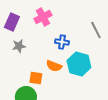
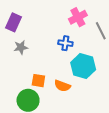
pink cross: (43, 17) -> (78, 17), moved
orange semicircle: (54, 66) -> (62, 86), moved

